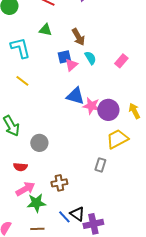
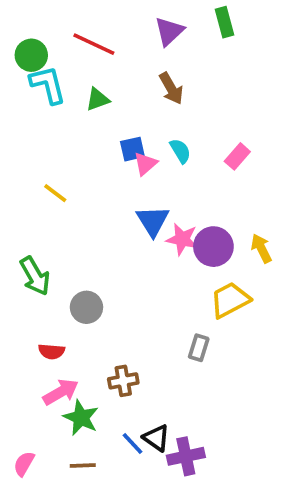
green triangle: (45, 30) -> (98, 99), turned -32
brown arrow: (78, 37) -> (171, 88), moved
cyan L-shape: (20, 48) -> (48, 85), moved
blue triangle: (75, 96) -> (153, 221), turned 42
green star: (36, 203) -> (81, 418), turned 30

